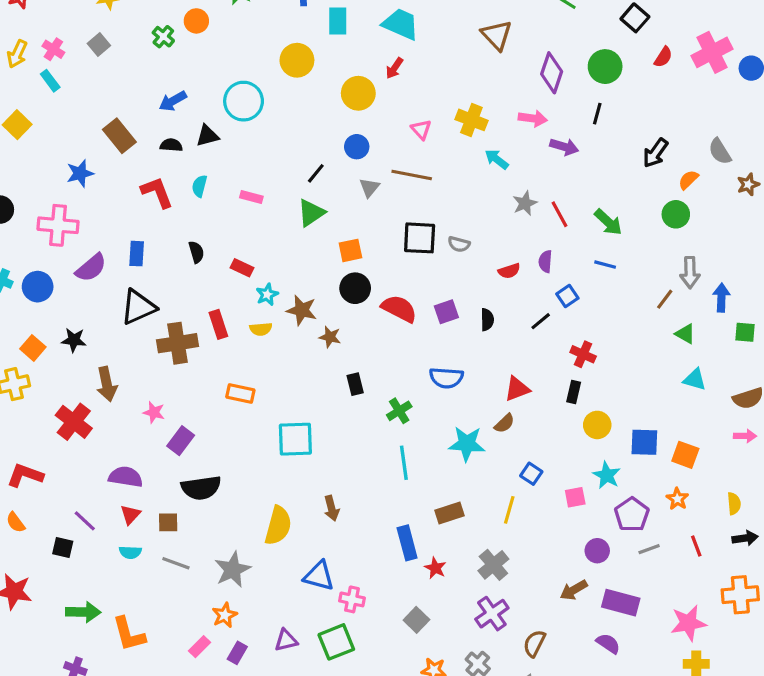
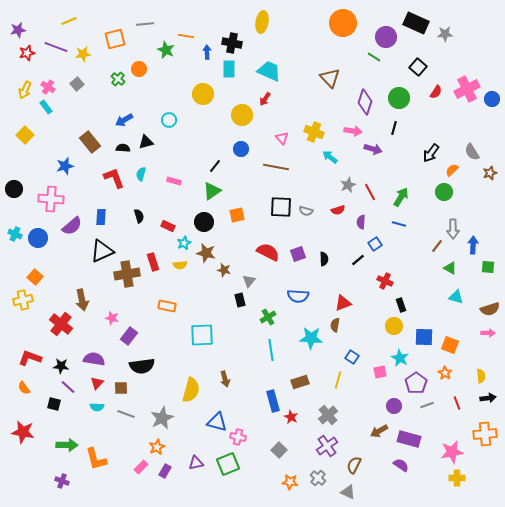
cyan circle: (244, 101) -> (169, 120), size x0.6
gray triangle: (369, 188) -> (249, 281), moved
green arrow: (608, 222) -> (401, 197), turned -102
red semicircle: (509, 271) -> (338, 210), moved
black circle: (355, 288) -> (204, 222), moved
black star: (74, 340) -> (61, 366), moved
black rectangle: (574, 392) -> (401, 305), moved, turned -32
brown semicircle: (504, 423) -> (335, 325), turned 144

